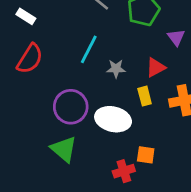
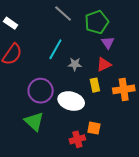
purple triangle: (176, 37) -> (108, 43), moved

